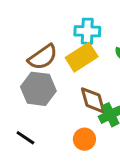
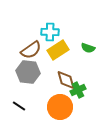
cyan cross: (87, 31) -> (50, 32), moved
orange circle: (84, 139) -> (60, 107), size x1.6

